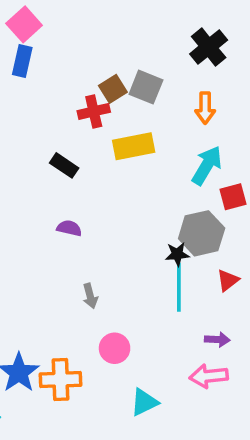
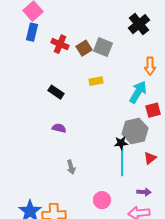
orange arrow: (205, 108) -> (150, 66), moved
red cross: (94, 111) -> (60, 44), moved, turned 36
yellow rectangle: (134, 146) -> (96, 81), size x0.6
pink circle: (115, 348) -> (102, 200), moved

